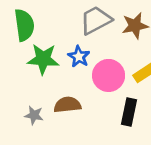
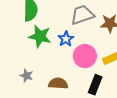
brown semicircle: (67, 105) -> (58, 83), moved

